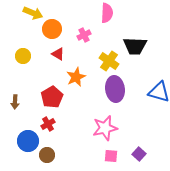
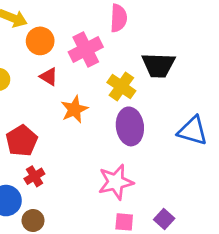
pink cross: (84, 35) -> (86, 49), size x1.6
red pentagon: (52, 97) -> (22, 141), moved

